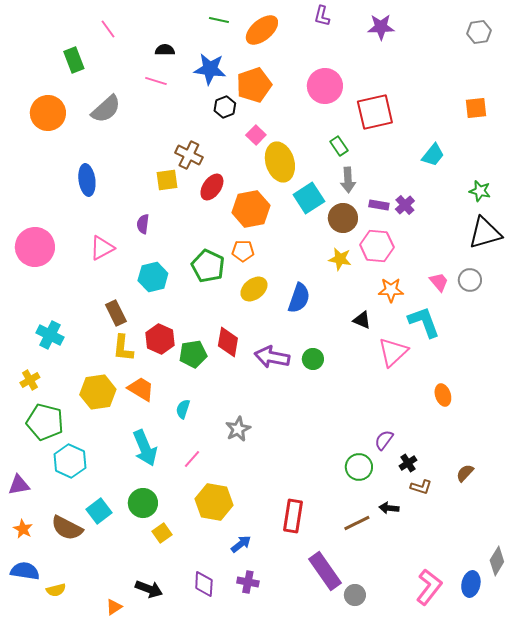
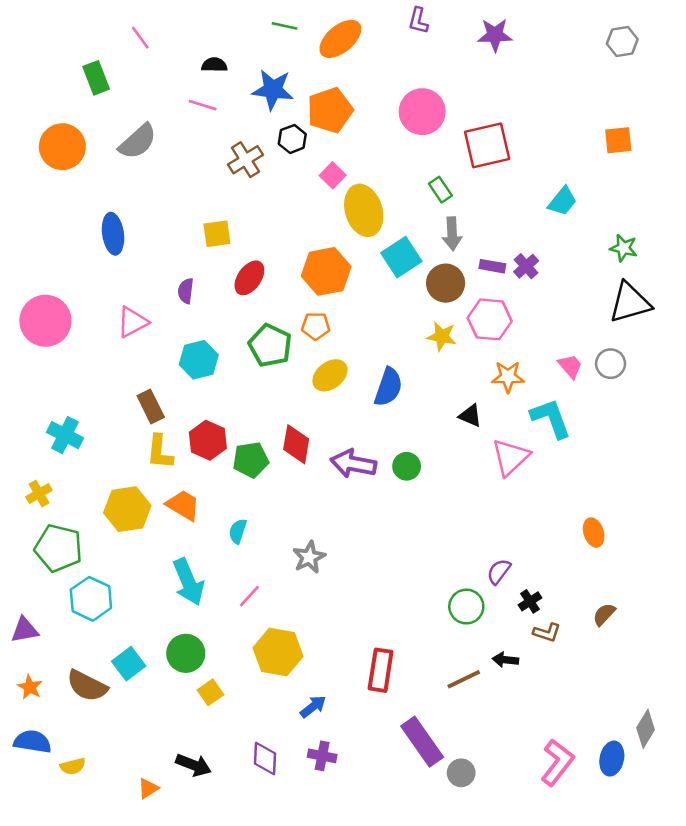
brown cross: (189, 155) -> (246, 160), moved, turned 32
red ellipse: (212, 187) -> (249, 278), moved
orange ellipse: (443, 395) -> (594, 533), moved

